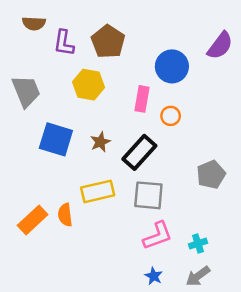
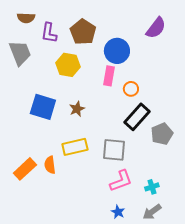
purple semicircle: (220, 46) -> (156, 28), moved
blue circle: (172, 66) -> (117, 51), moved
gray trapezoid: (26, 91) -> (20, 53), moved
black rectangle: (139, 152) -> (137, 117), moved

